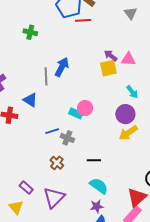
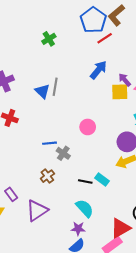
red line: (83, 20) -> (105, 38), turned -42
green cross: (30, 32) -> (49, 39), turned 32
blue arrow: (62, 67) -> (98, 70), moved
blue triangle: (30, 100) -> (42, 91), moved
cyan rectangle: (76, 113) -> (102, 179), moved

